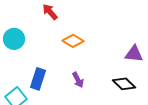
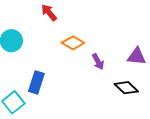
purple arrow: (78, 80) -> (98, 62), moved

